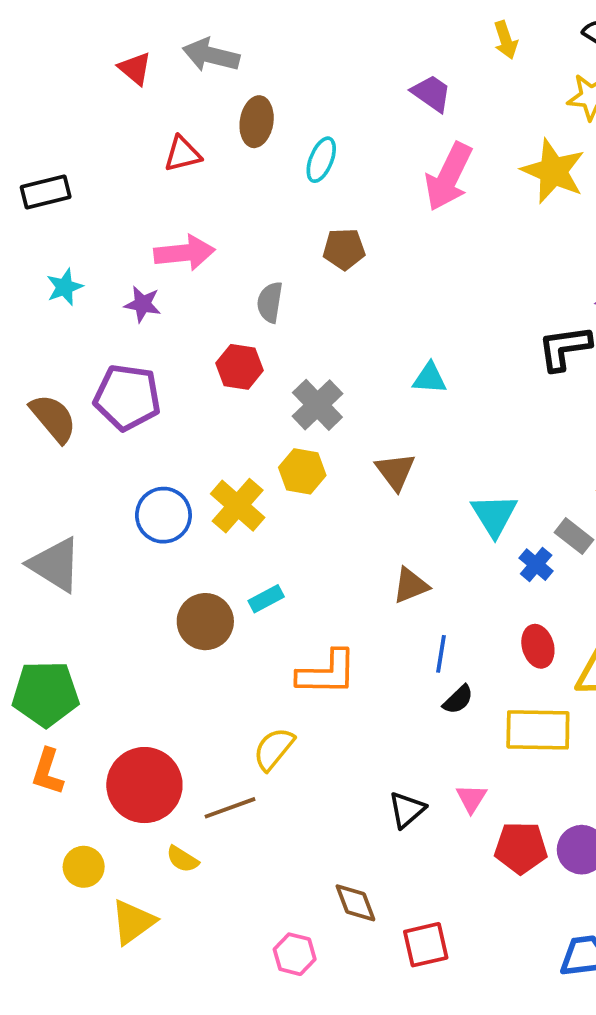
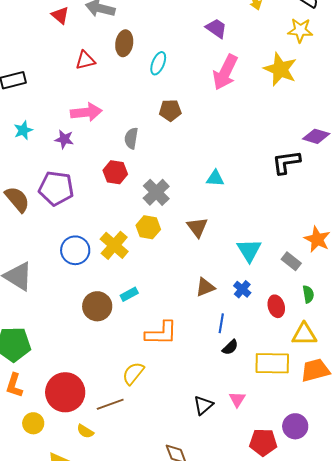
blue cross: (536, 565) -> (242, 289), moved
red ellipse: (538, 646) -> (276, 306), moved
red pentagon: (521, 848) -> (263, 442), moved
yellow circle: (84, 867) -> (33, 423), moved

